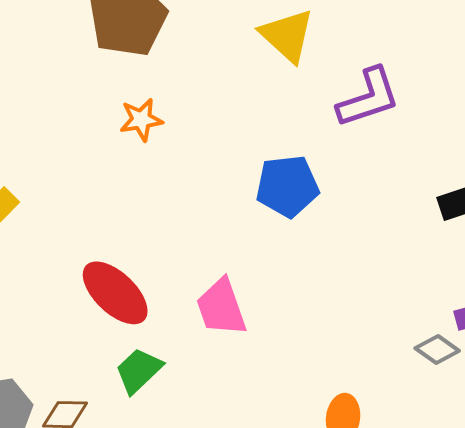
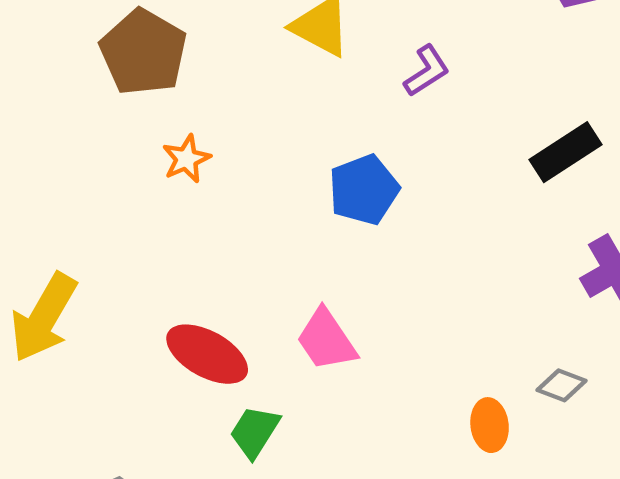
purple L-shape: (368, 98) -> (427, 71), size x0.7
gray diamond: (437, 350) -> (562, 385), moved

